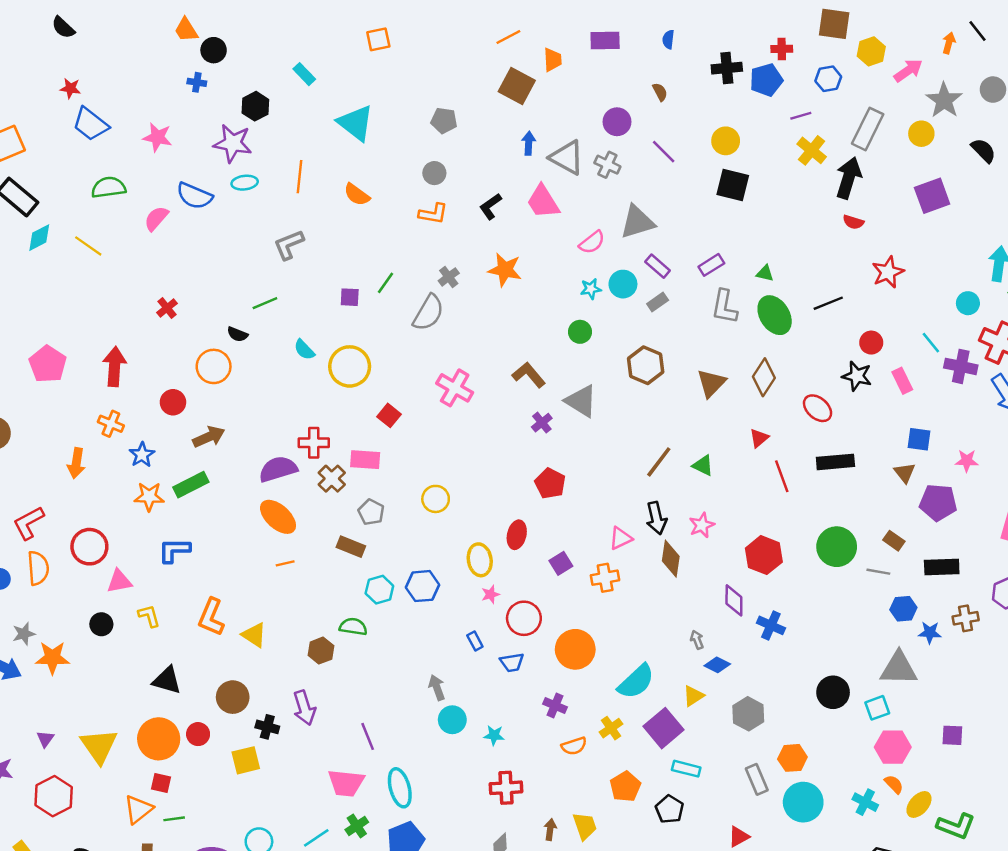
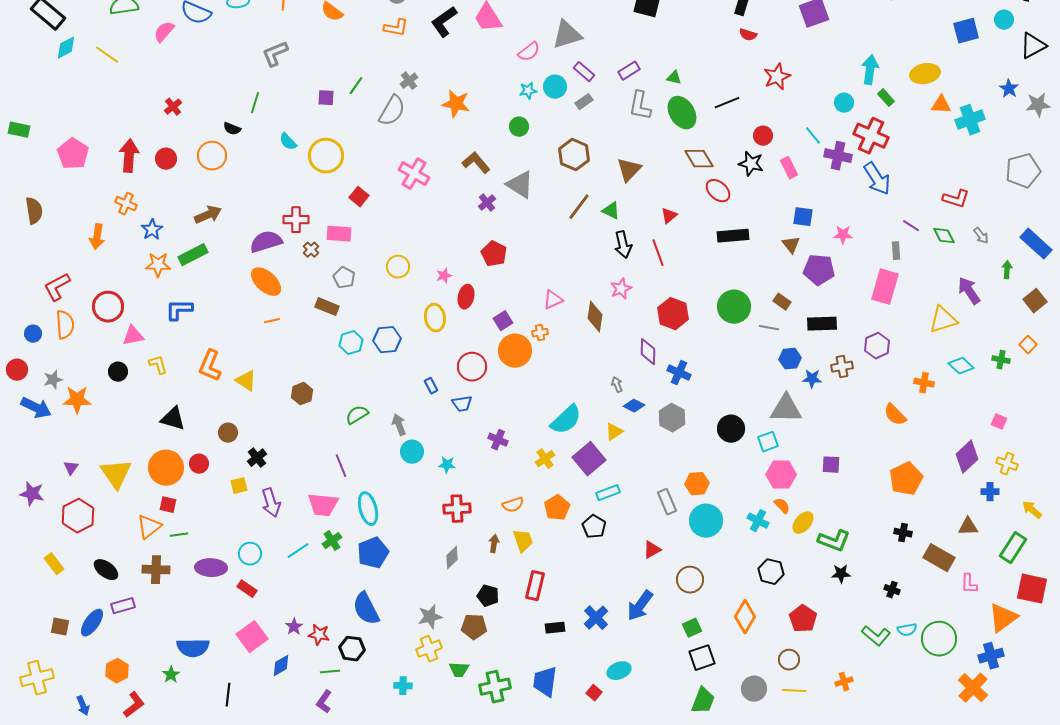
black L-shape: (490, 206) -> (444, 22), size x1.4
orange star: (505, 270) -> (456, 104), moved
green line: (265, 303) -> (255, 103), turned -50
brown diamond: (764, 377) -> (699, 159), moved, turned -64
red circle: (173, 402) -> (166, 159), moved
brown line: (659, 462) -> (579, 207), moved
green triangle: (703, 466) -> (611, 211), moved
red line: (782, 476) -> (658, 253), moved
brown cross: (332, 479) -> (311, 250), size x0.7
black arrow: (656, 518) -> (623, 245), moved
orange cross: (605, 578) -> (540, 333), size x0.7
pink star: (490, 594) -> (444, 276), moved
green semicircle: (353, 627) -> (357, 415), moved, turned -40
orange circle: (575, 649) -> (515, 351), moved
brown circle: (233, 697) -> (228, 433), size x0.7
purple arrow: (304, 708) -> (271, 503), moved
gray hexagon: (748, 714) -> (672, 418), moved
black cross: (267, 727) -> (257, 458), turned 36
orange semicircle: (574, 746) -> (513, 505), moved
yellow square: (246, 760) -> (239, 486), size x0.7
cyan rectangle: (686, 769) -> (608, 493), turned -35

